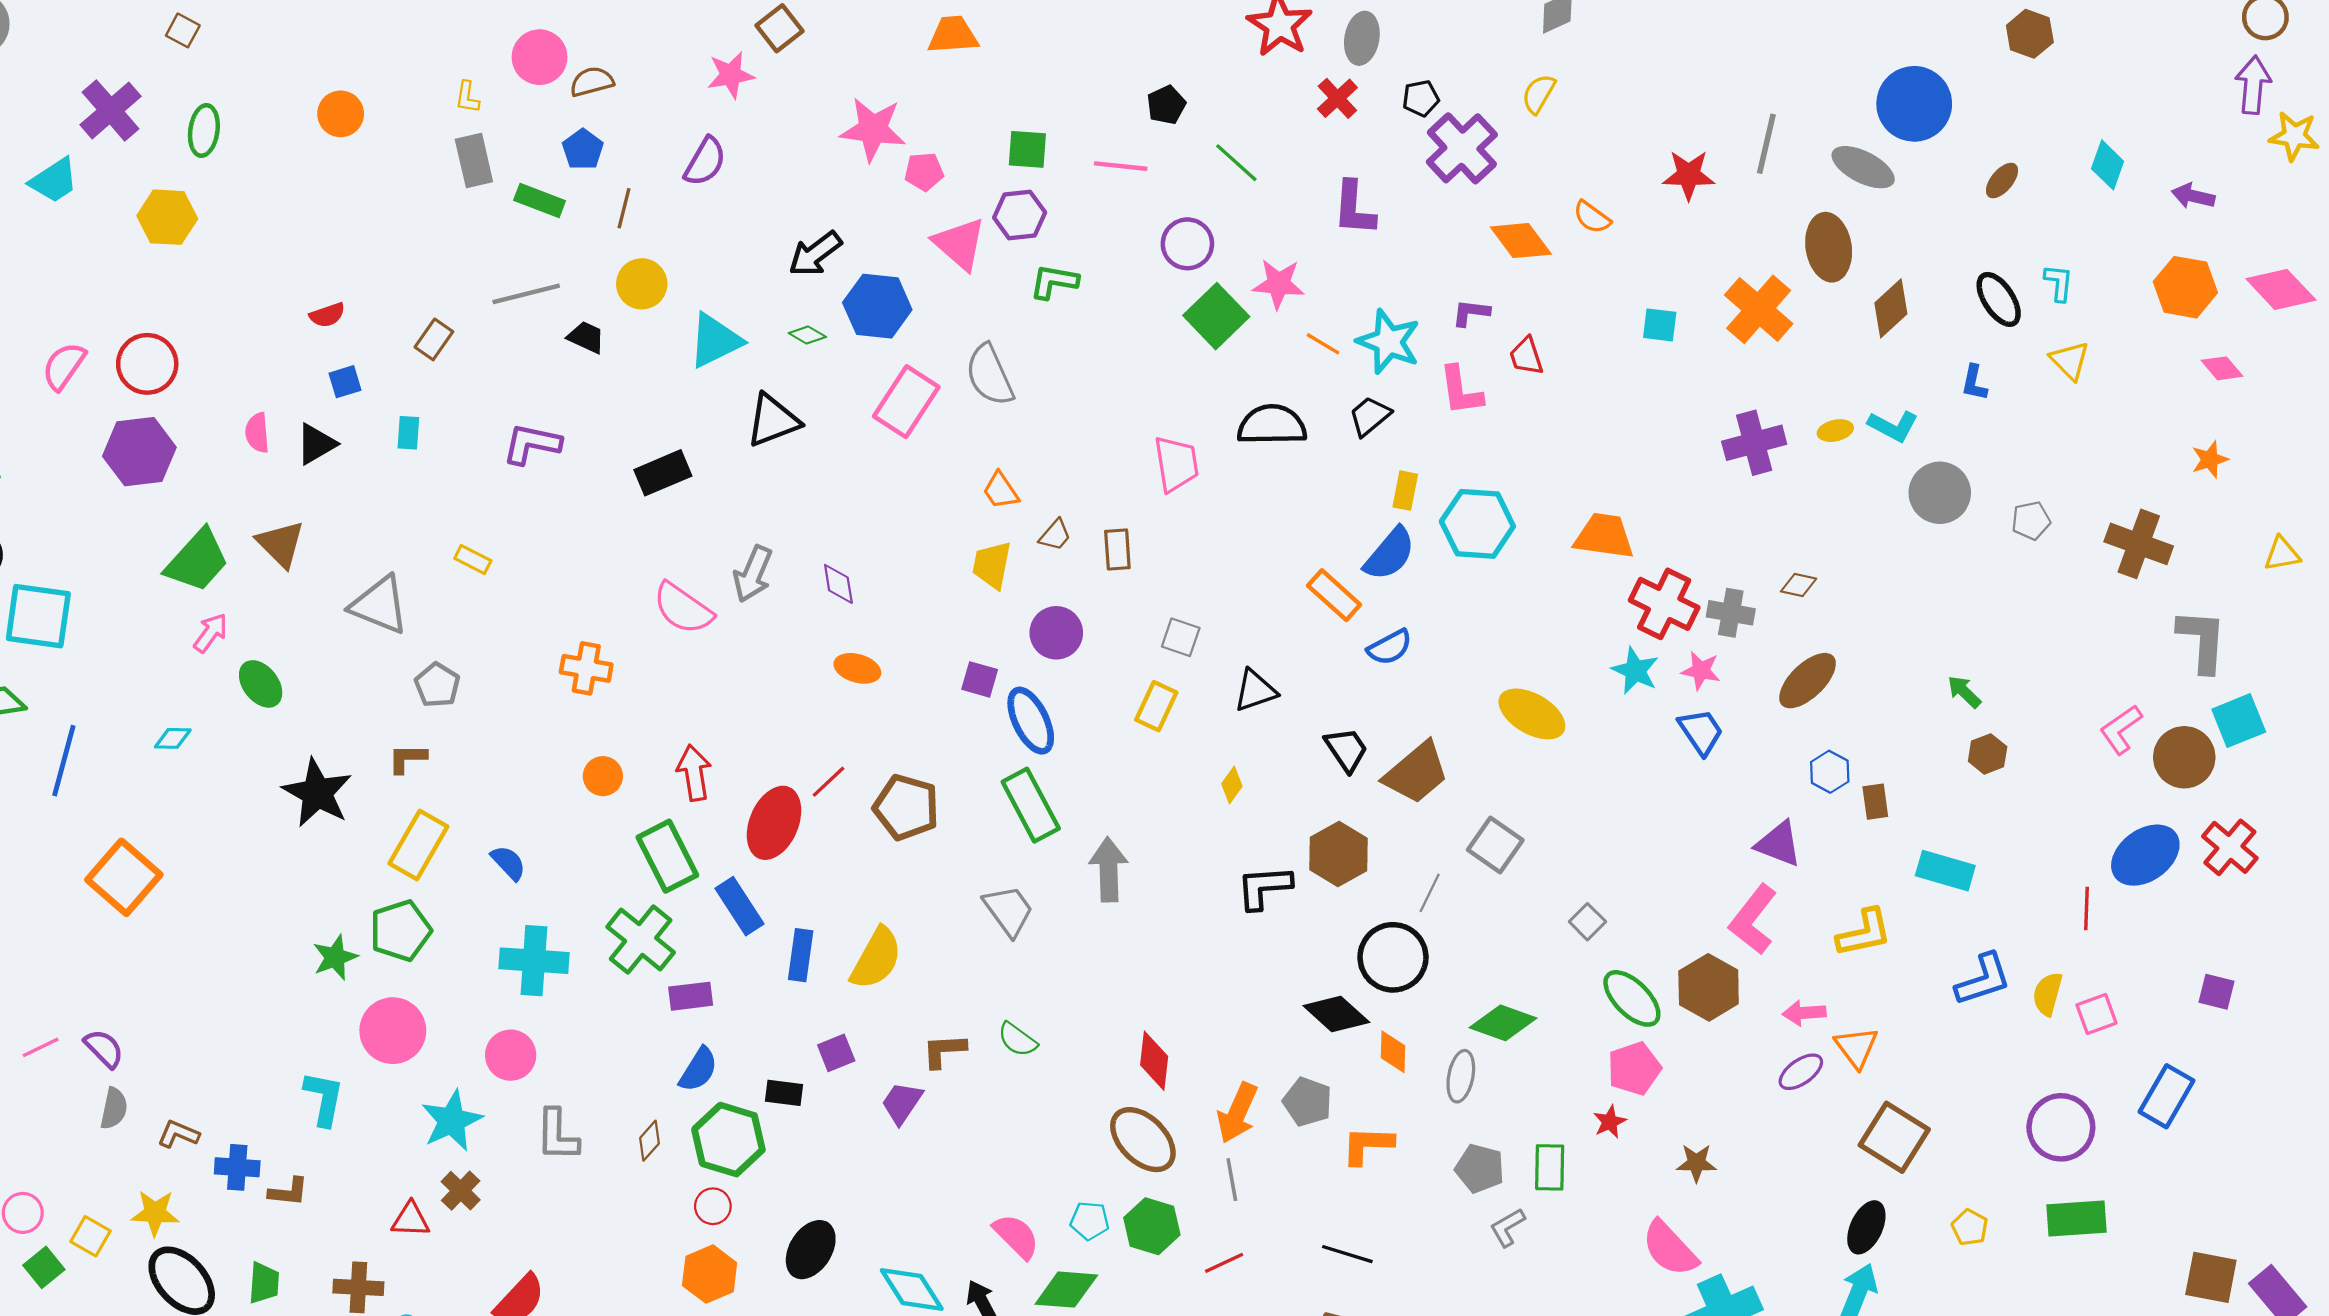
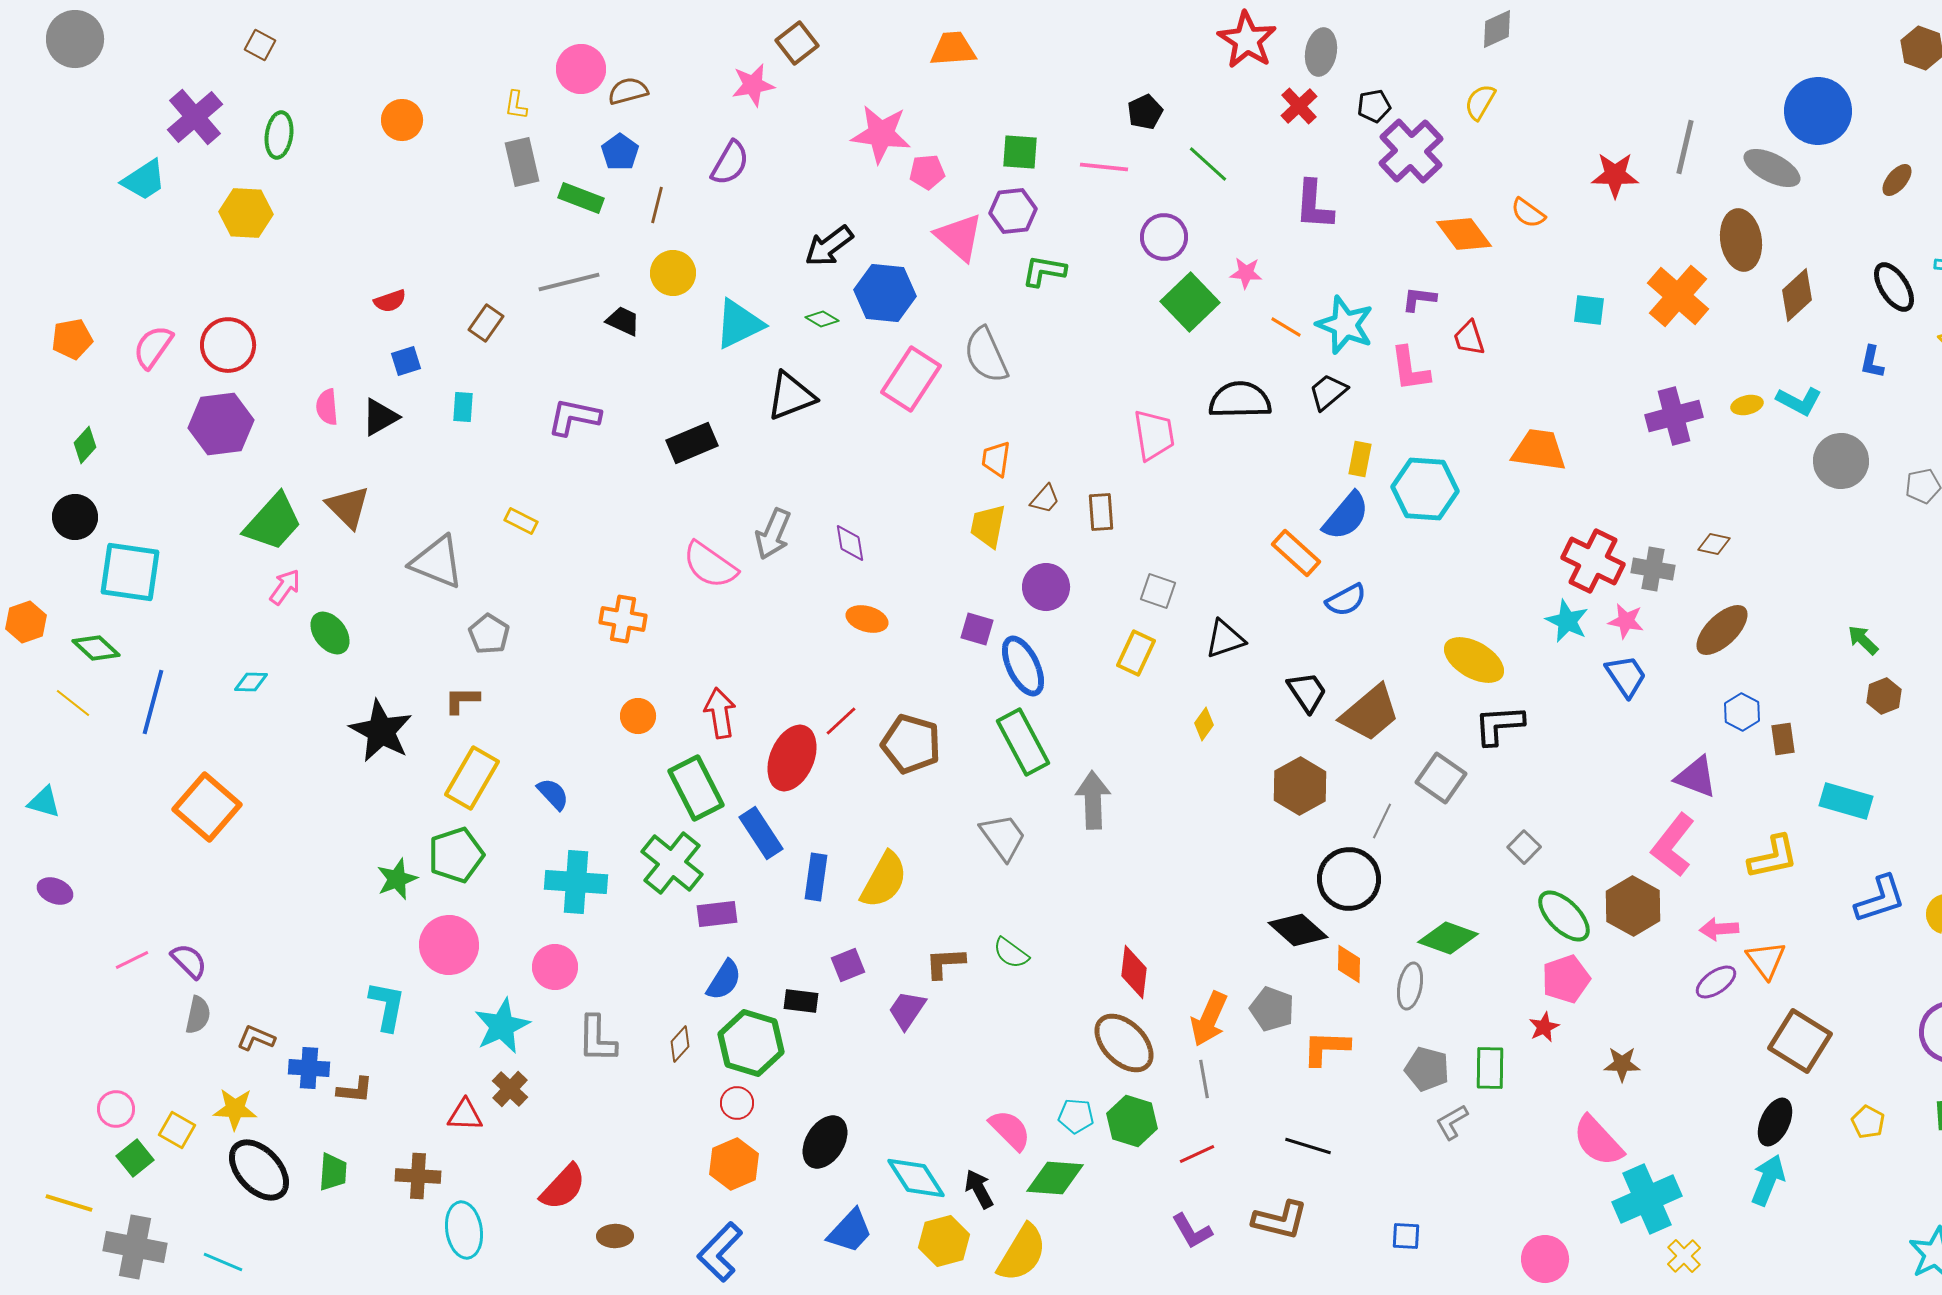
pink star: (1279, 284) -> (1246, 273), size x0.7
orange trapezoid: (1001, 491) -> (996, 459), turned 42
orange trapezoid: (1604, 536) -> (1539, 450), moved
black L-shape: (1264, 887) -> (1499, 725), moved

